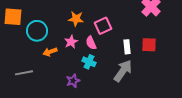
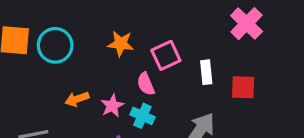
cyan circle: (37, 31) -> (55, 45), moved
pink star: (71, 42) -> (112, 106), moved
white rectangle: (127, 47) -> (206, 72), moved

